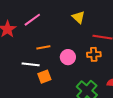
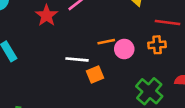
orange line: (43, 47) -> (106, 42), moved

